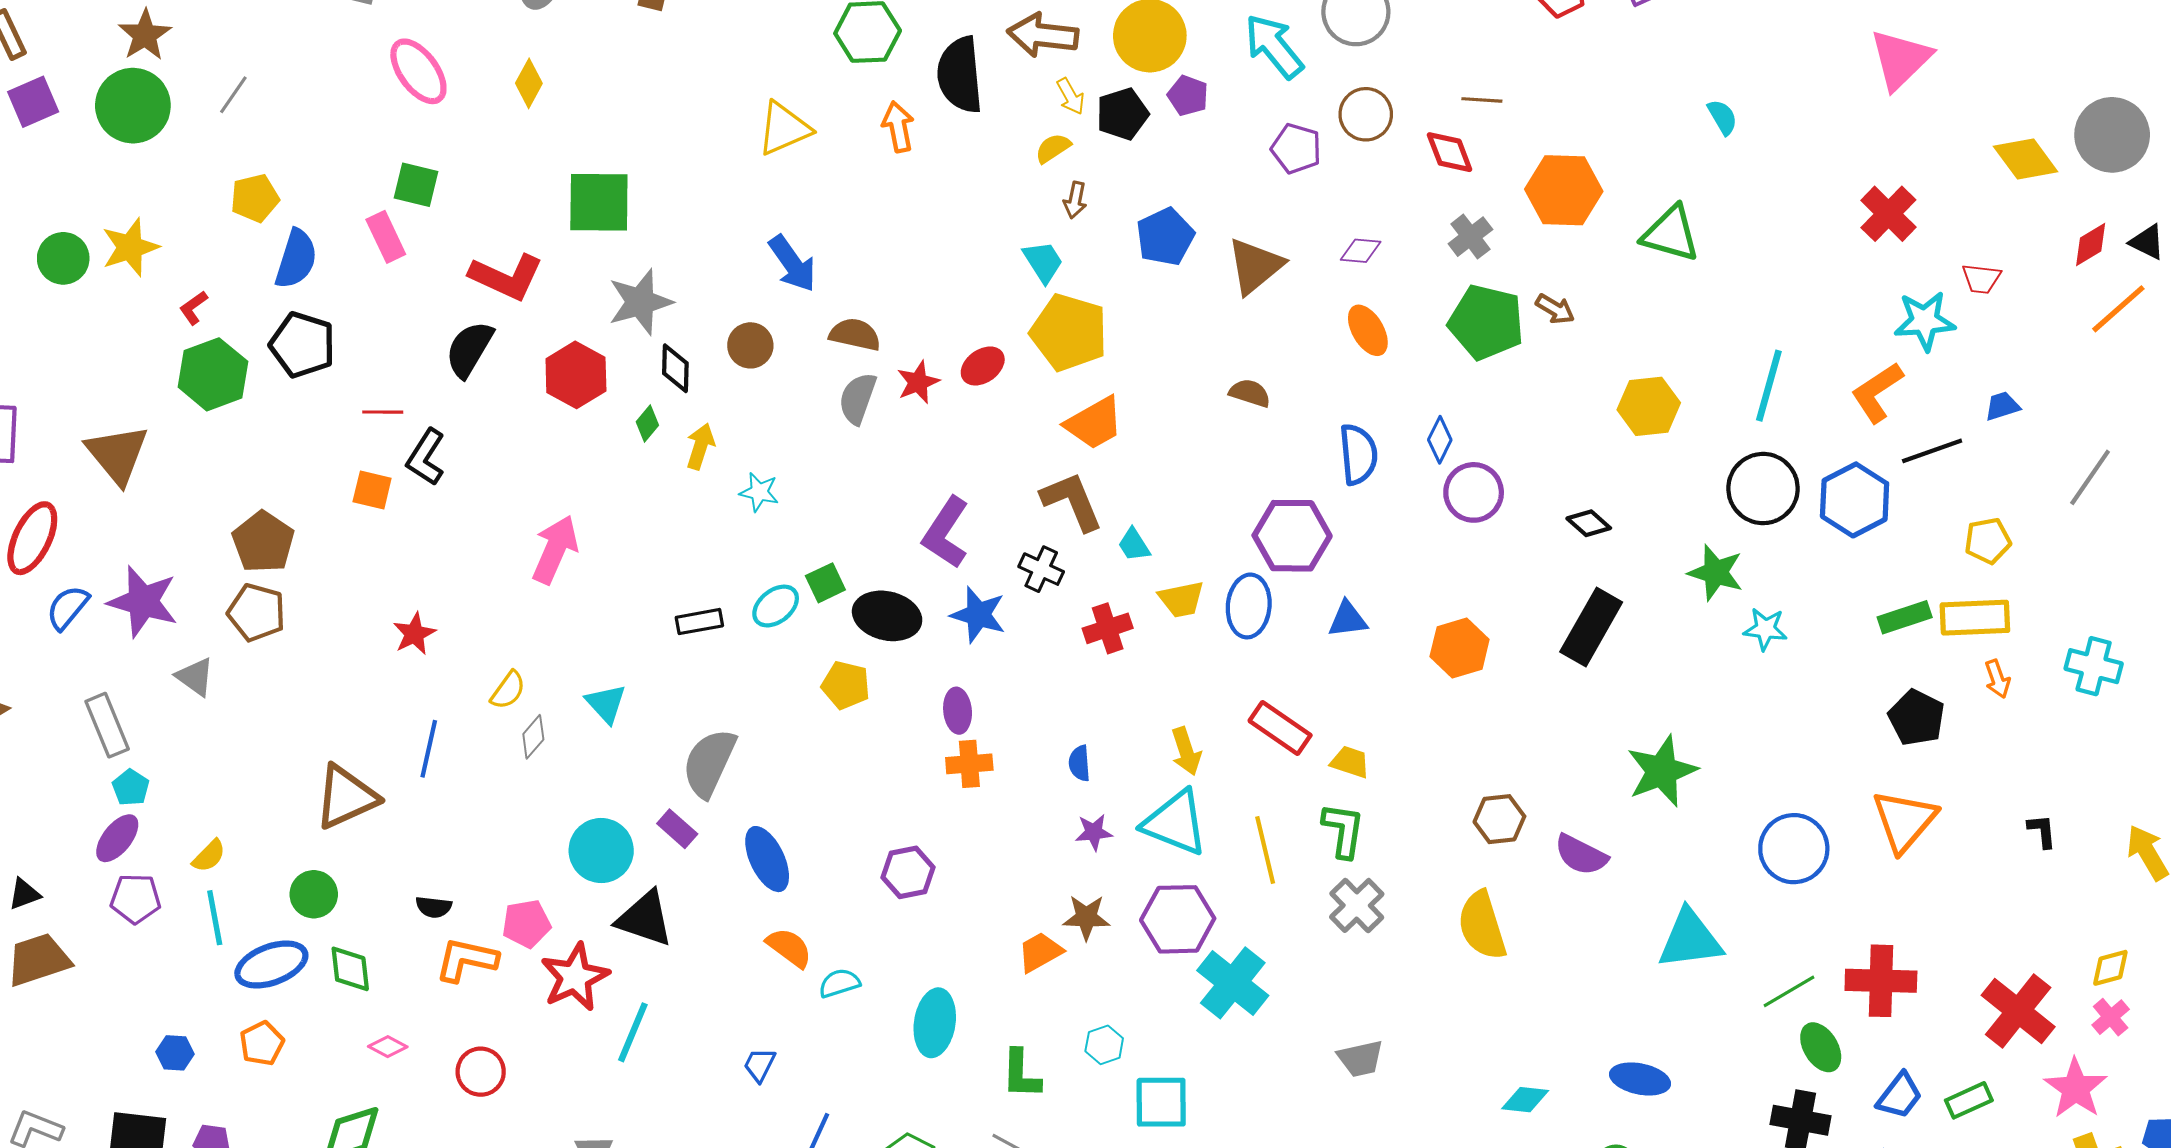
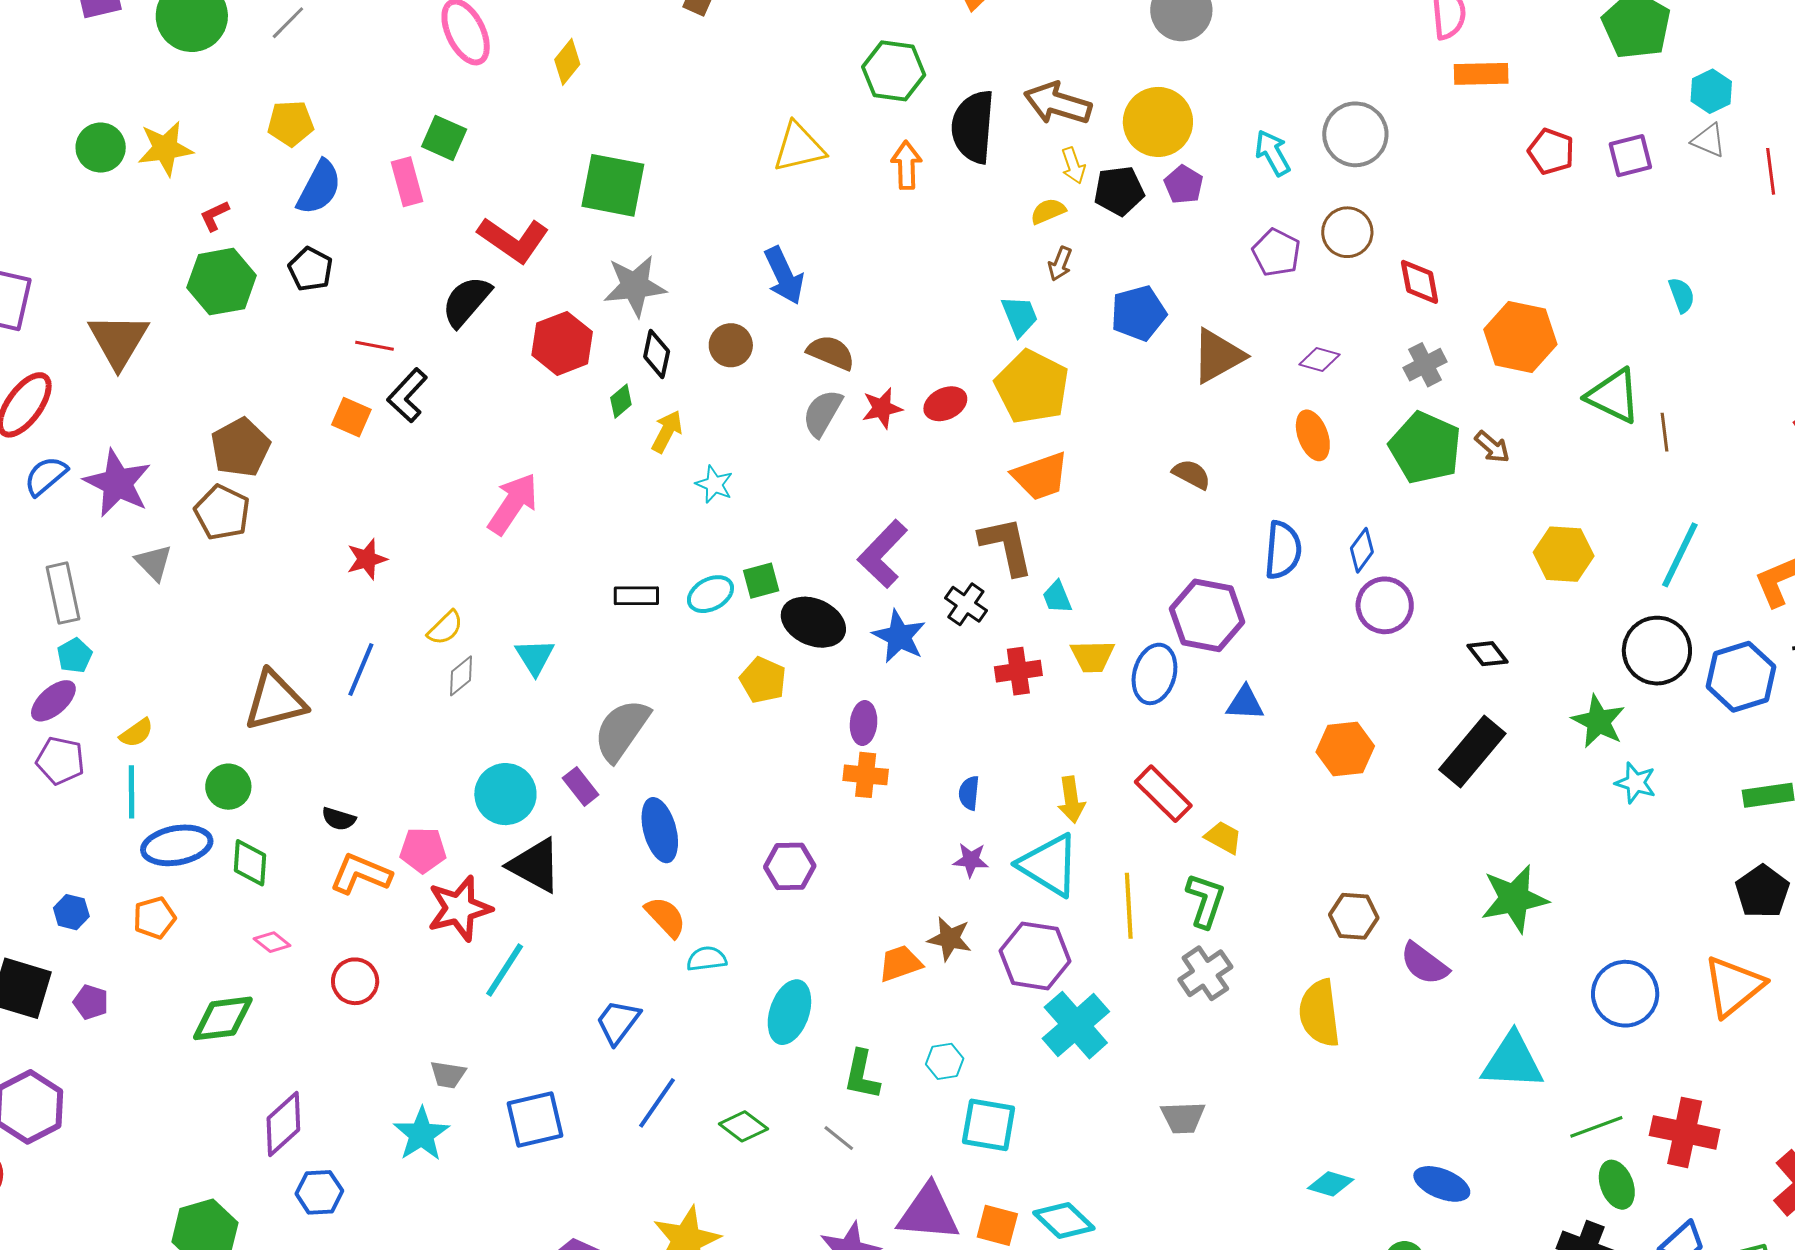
cyan arrow: (1274, 46) -> (1273, 153), size x0.7
brown line: (1482, 100) -> (1664, 432), moved, turned 69
black pentagon: (302, 345) -> (310, 269), size x0.7
blue trapezoid: (760, 1065) -> (618, 1022), size x1.4

